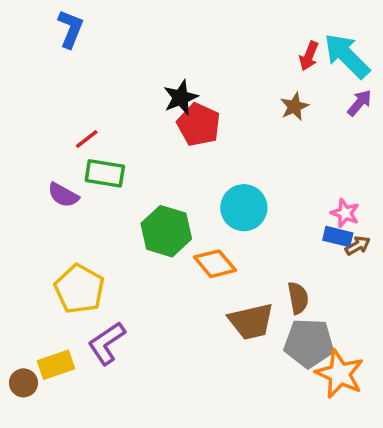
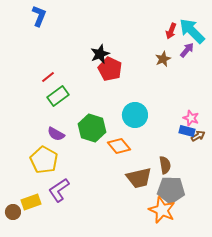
purple arrow: (359, 103) -> (187, 50), moved
green rectangle: (105, 173) -> (58, 96), turned -45
purple semicircle: (63, 195) -> (56, 134), moved
orange star: (340, 374) -> (162, 210), moved

